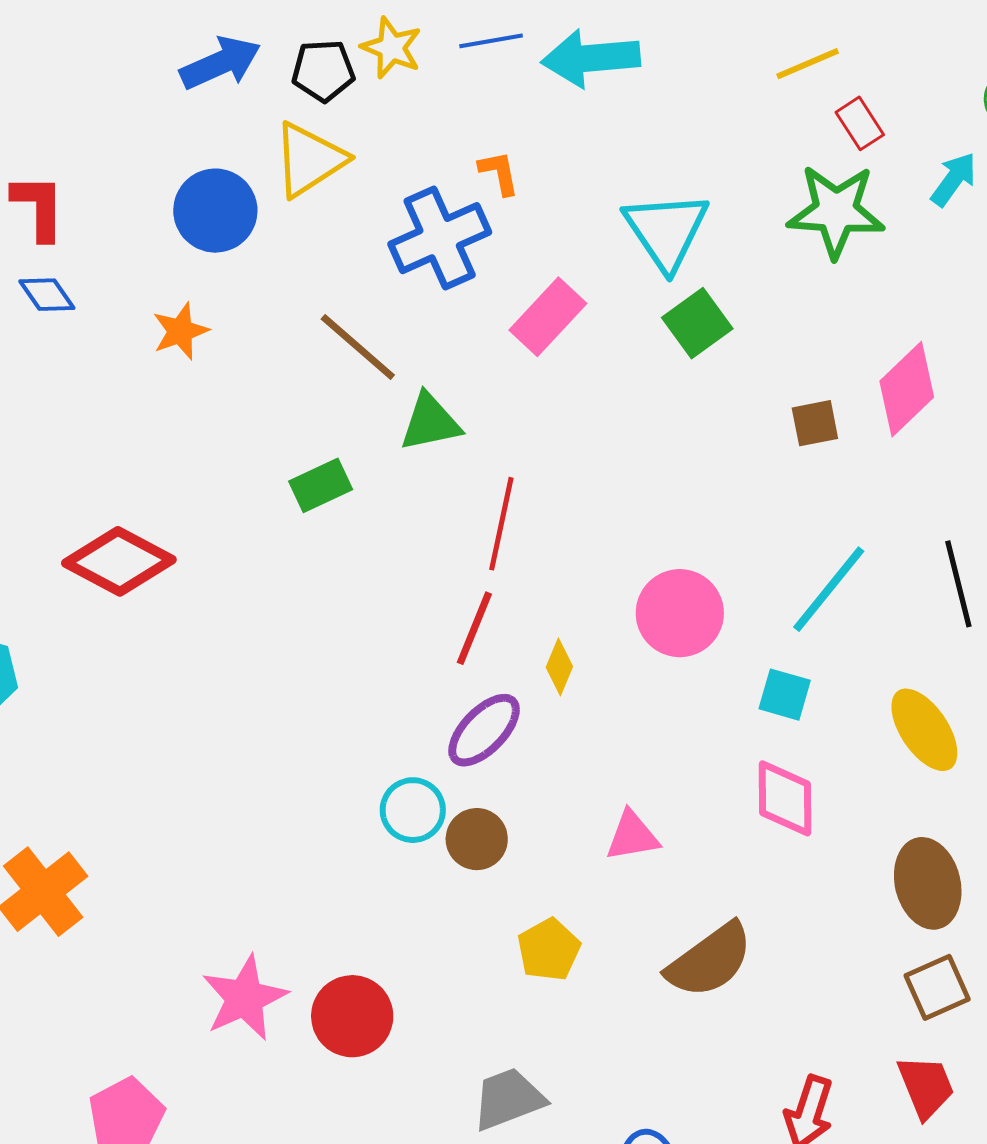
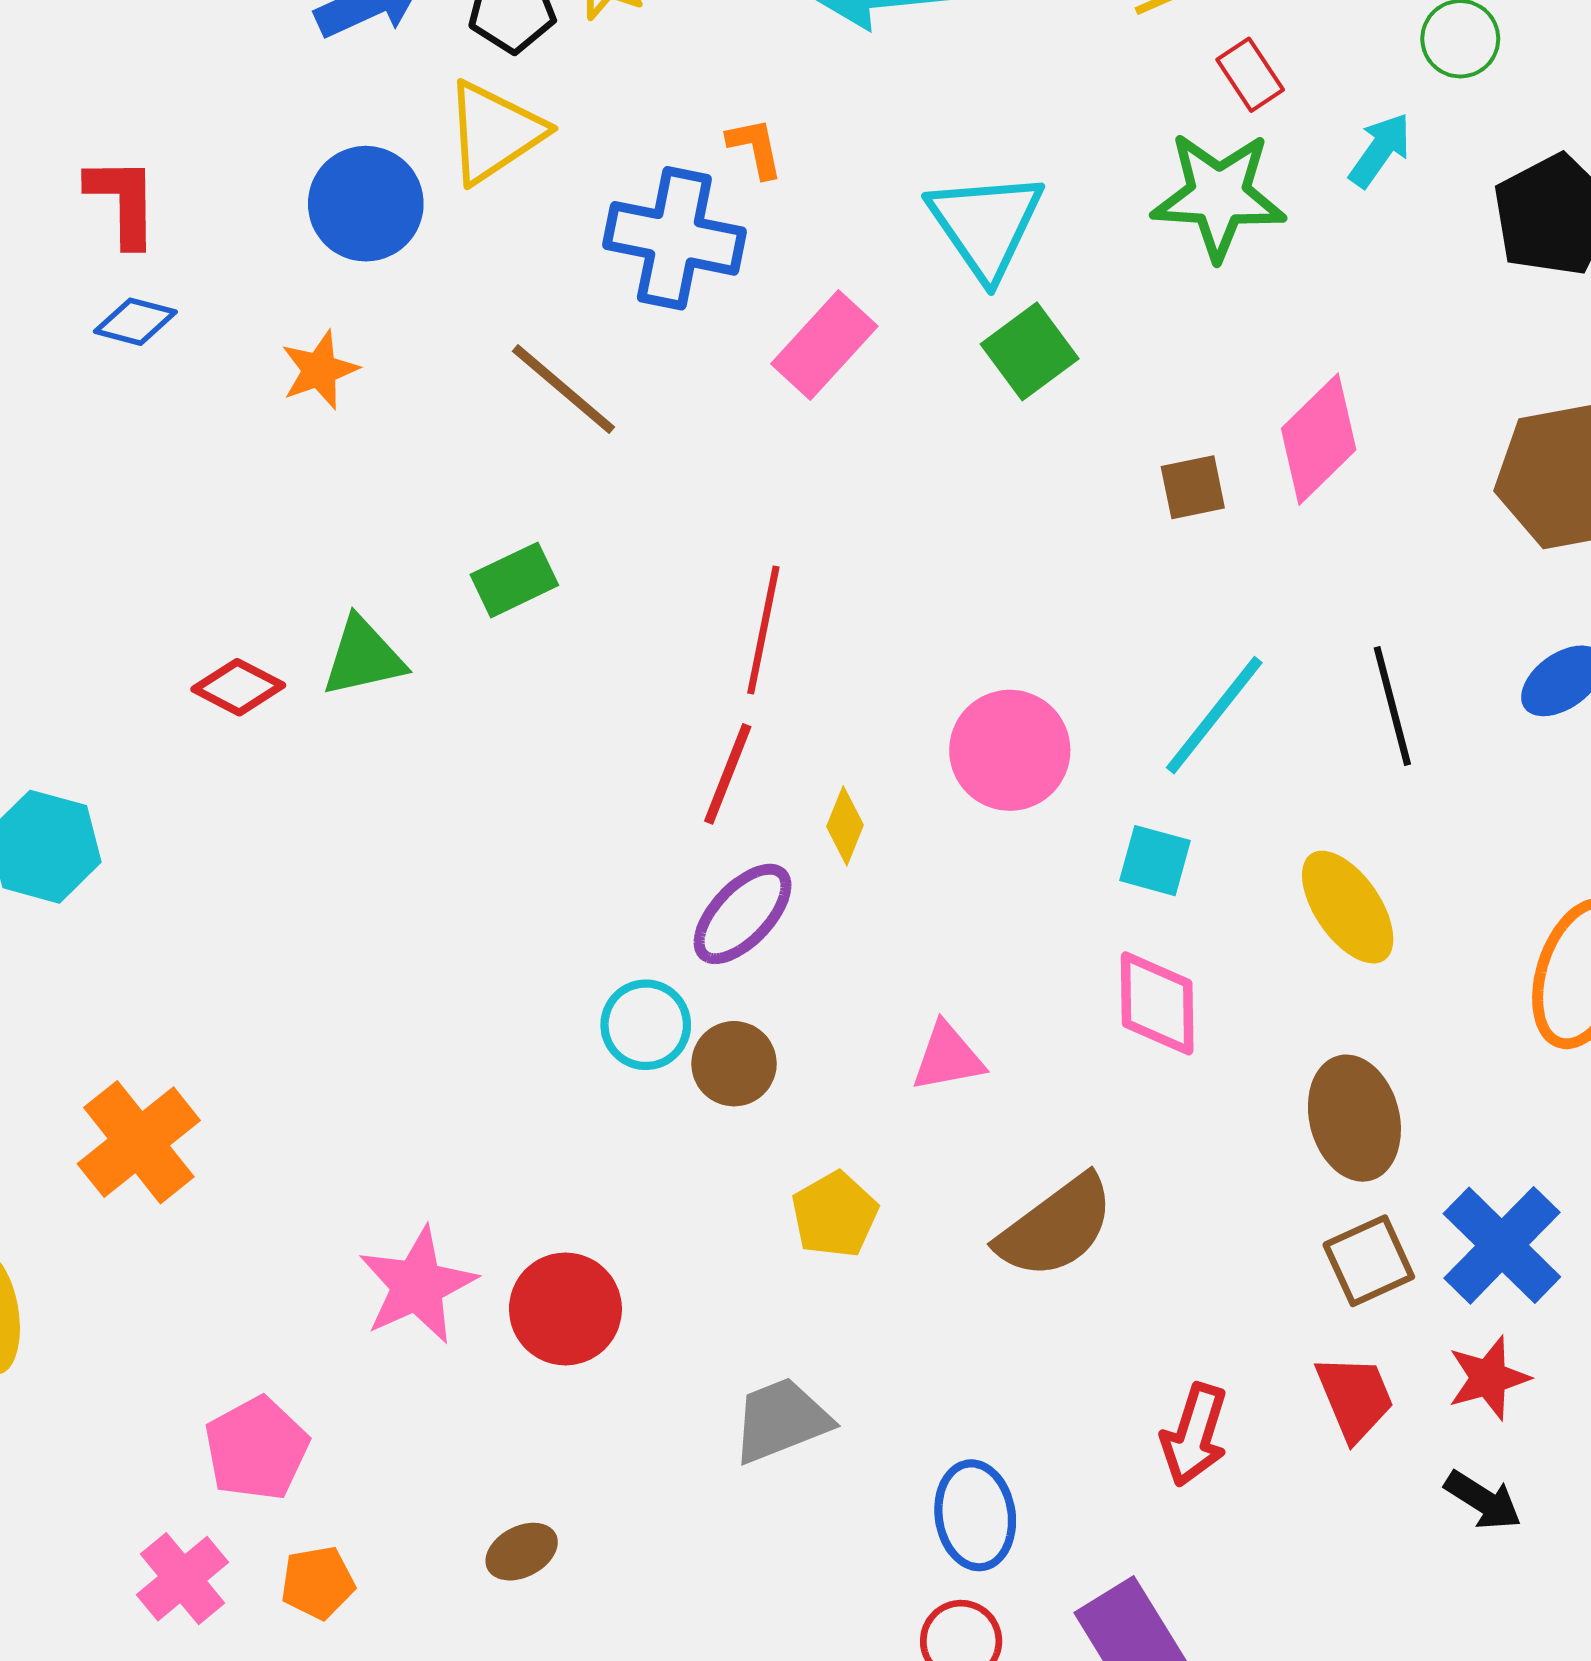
blue cross: (440, 238) -> (674, 238), turned 36
blue diamond: (47, 295) -> (135, 322), turned -40
green triangle: (430, 422) -> (363, 657), moved
red diamond: (119, 561) -> (238, 687), size x0.6

